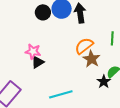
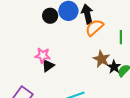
orange semicircle: (84, 46) -> (94, 28), moved
black star: (104, 82) -> (114, 67), moved

